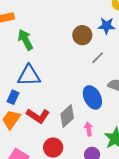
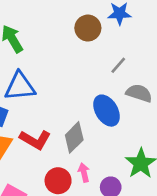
gray line: (98, 58) -> (118, 65), moved
pink arrow: (88, 129) -> (84, 173), moved

